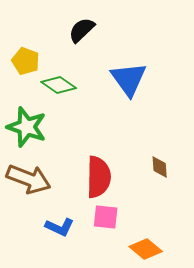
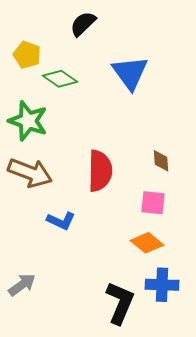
pink square: (106, 217) -> (153, 203), moved

